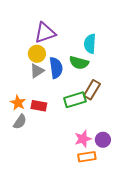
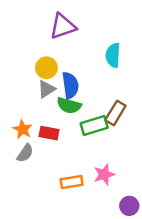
purple triangle: (45, 33) -> (63, 26), moved
green semicircle: (79, 63) -> (69, 105), moved
purple circle: (103, 140) -> (129, 206), moved
orange rectangle: (87, 157) -> (72, 182), moved

